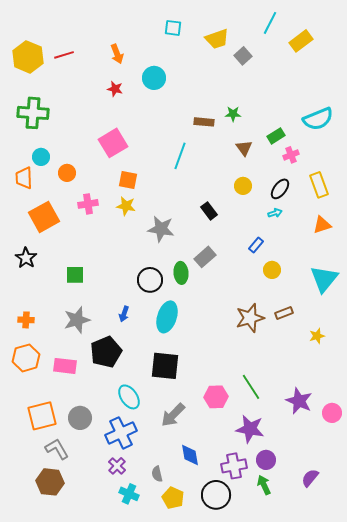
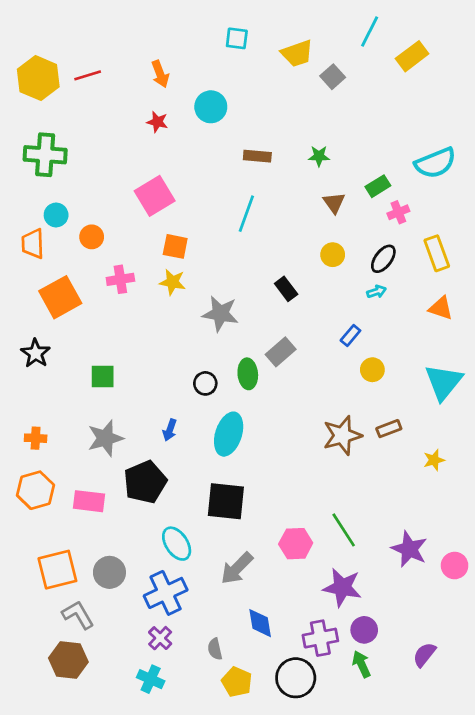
brown rectangle: (204, 122) -> (257, 156), moved
orange triangle: (322, 225) -> (441, 308), turned 36
black circle: (150, 280) -> (205, 383), size x0.7
cyan cross: (129, 494) -> (151, 679), moved

